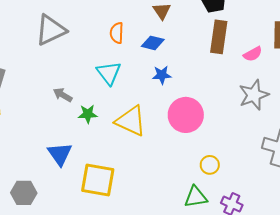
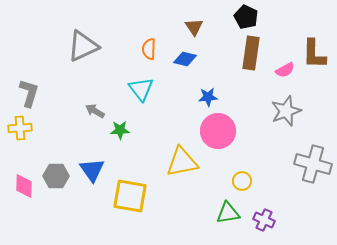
blue star: (162, 75) -> (208, 97), moved
yellow triangle: (131, 121) -> (182, 162), moved, turned -36
gray hexagon: (24, 193) -> (56, 176), moved

